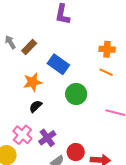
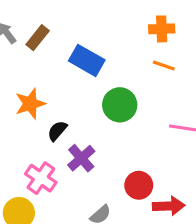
orange star: (33, 82) -> (30, 104), moved
purple cross: (47, 138) -> (81, 158), moved
red circle: (76, 152) -> (139, 185), moved

